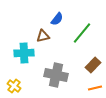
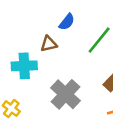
gray cross: (56, 75) -> (66, 94), turned 30

